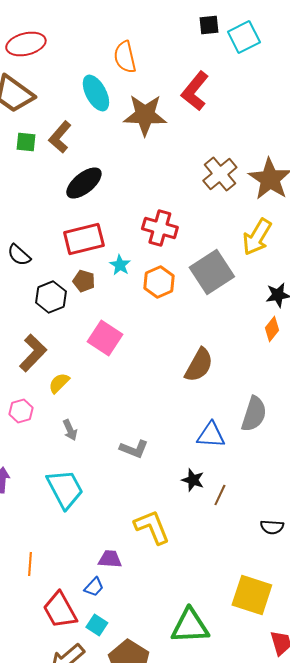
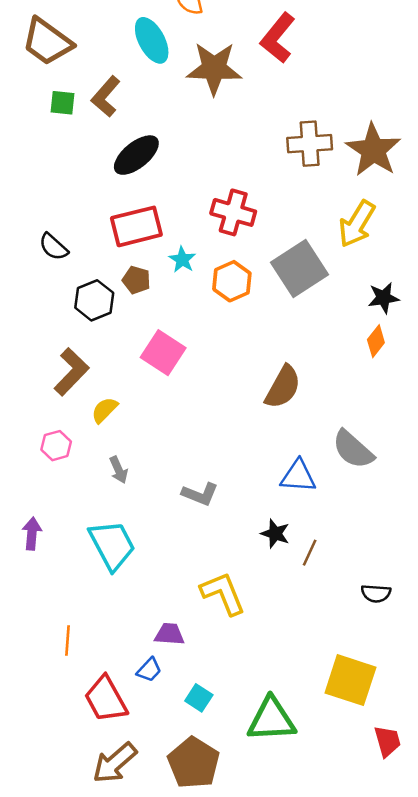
brown cross: (220, 174) -> (310, 144), turned 36
gray semicircle: (254, 414) -> (353, 449), turned 114
cyan square: (97, 625) -> (199, 698), moved

